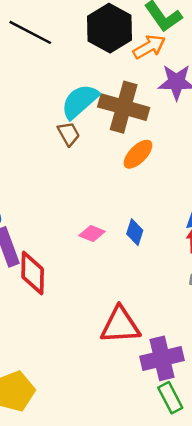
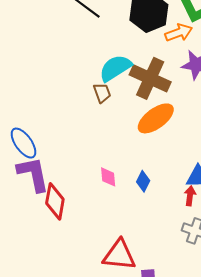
orange ellipse: (138, 154) -> (156, 118), size x1.4
pink diamond: (92, 234) -> (108, 177), turned 55

